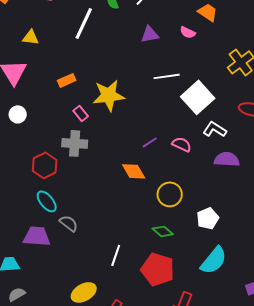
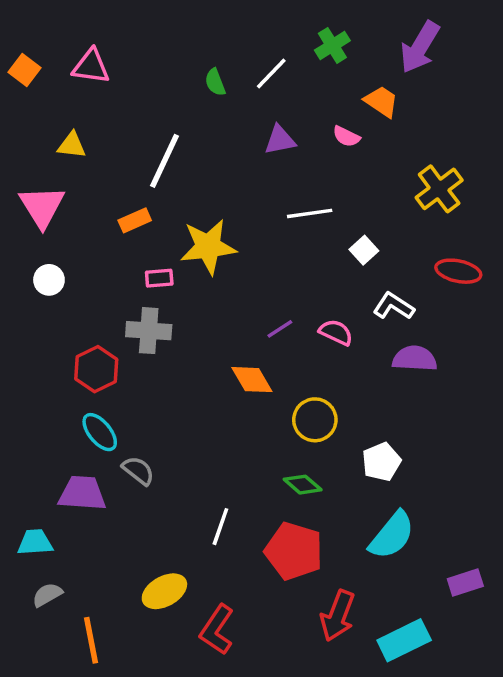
white line: (84, 23) -> (164, 161), moved
white square: (198, 97) -> (364, 250), size x0.5
pink rectangle: (81, 113) -> (159, 278), turned -56

